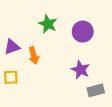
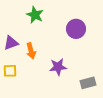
green star: (48, 24) -> (35, 15), moved
purple star: (80, 70) -> (58, 67), moved, turned -30

